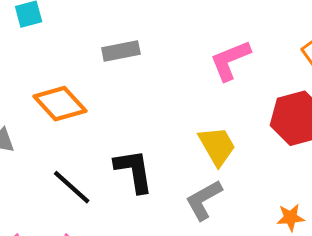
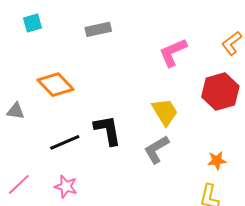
gray rectangle: (121, 51) -> (98, 29), moved
black line: (72, 187) -> (65, 142), turned -64

